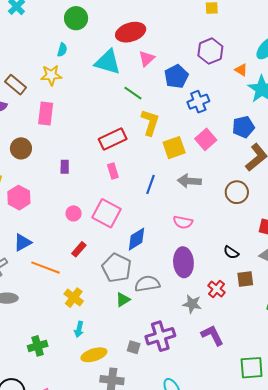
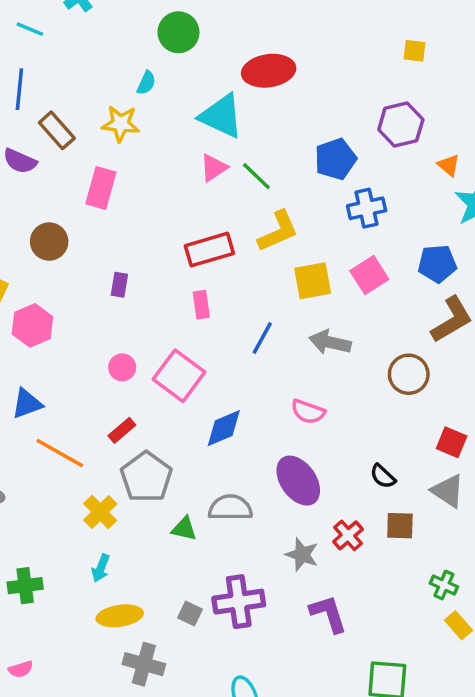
pink triangle: (147, 59) -> (214, 168), moved
yellow L-shape: (150, 122) -> (278, 231), turned 40
purple ellipse: (183, 262) -> (298, 481), turned -40
gray pentagon: (117, 268) -> (146, 477), moved
green triangle: (123, 300) -> (184, 529), turned 35

